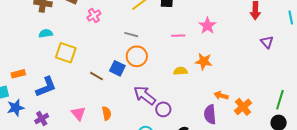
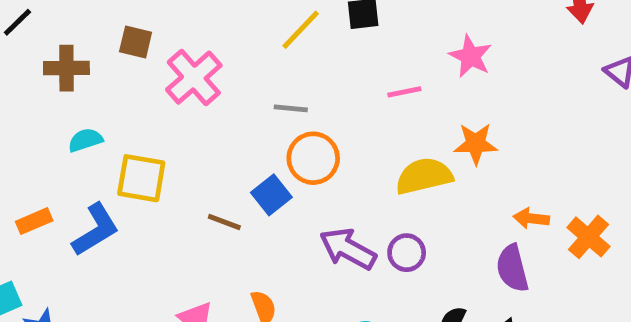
pink cross: (94, 16) -> (194, 78), size x1.6
blue square: (117, 68) -> (271, 195), turned 35
yellow semicircle: (180, 71) -> (424, 176), size x1.6
orange rectangle: (18, 74) -> (34, 221), moved
blue L-shape: (46, 87) -> (96, 230), moved
purple circle: (163, 109) -> (407, 253), moved

